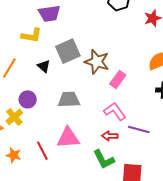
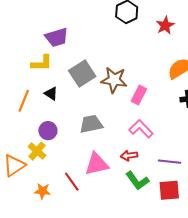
black triangle: (44, 66) -> (51, 94), moved
purple line: (139, 129) -> (169, 162), moved
red arrow: (110, 136) -> (129, 156), moved

